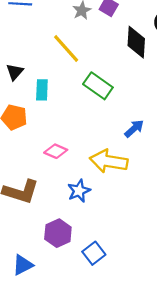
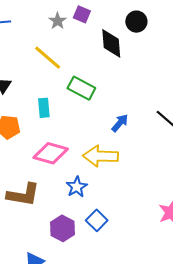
cyan rectangle: (42, 90) -> (44, 108), moved
pink diamond: (56, 151) -> (51, 153), size x1.6
blue square: (94, 253) -> (97, 220), moved

